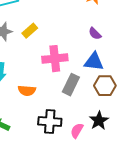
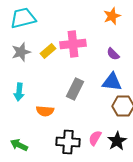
pink cross: (55, 59) -> (73, 44), moved
gray rectangle: (71, 85) -> (75, 89), moved
pink semicircle: (77, 131) -> (95, 138), moved

